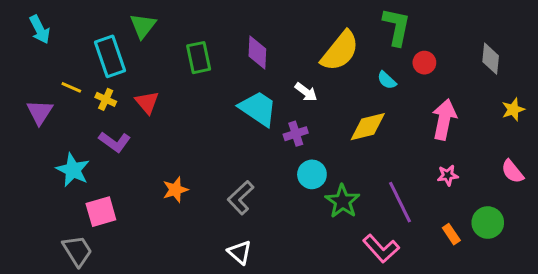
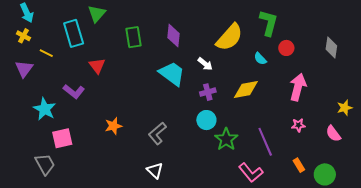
yellow cross: (106, 99) -> (23, 36), moved
yellow star: (513, 109) -> (345, 108), moved
purple cross: (296, 134) -> (208, 92), moved
pink semicircle: (512, 171) -> (333, 134), moved
green circle: (488, 223) -> (325, 174), moved

